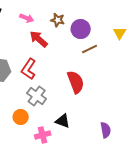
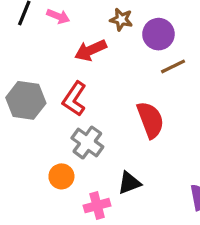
pink arrow: (27, 18) -> (58, 16), moved
red arrow: (39, 39) -> (91, 50), turned -66
black triangle: (63, 121) -> (129, 183), turned -42

